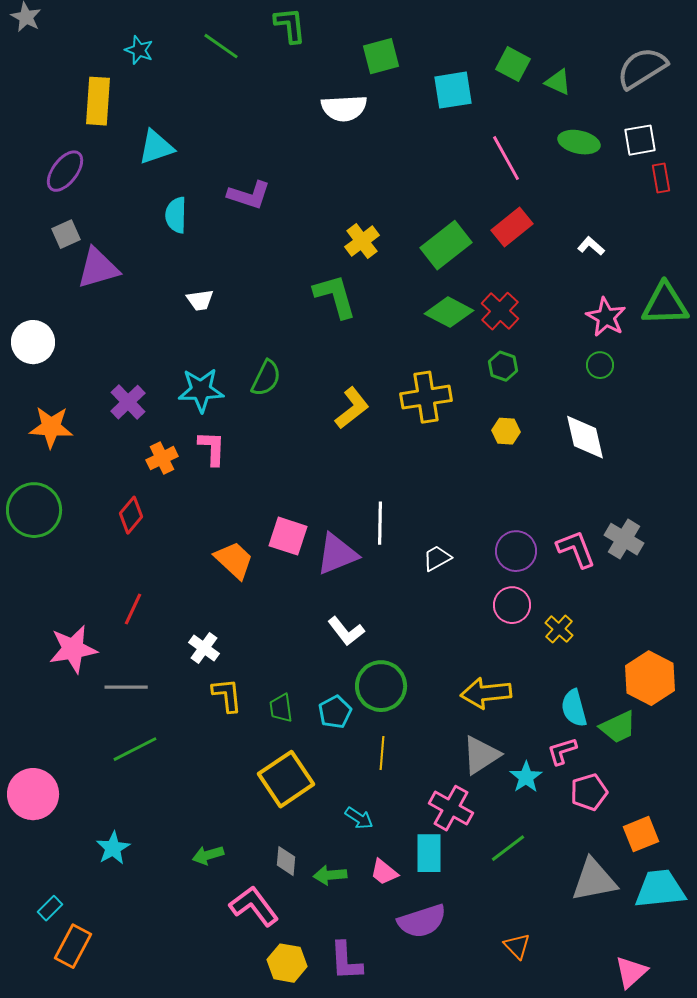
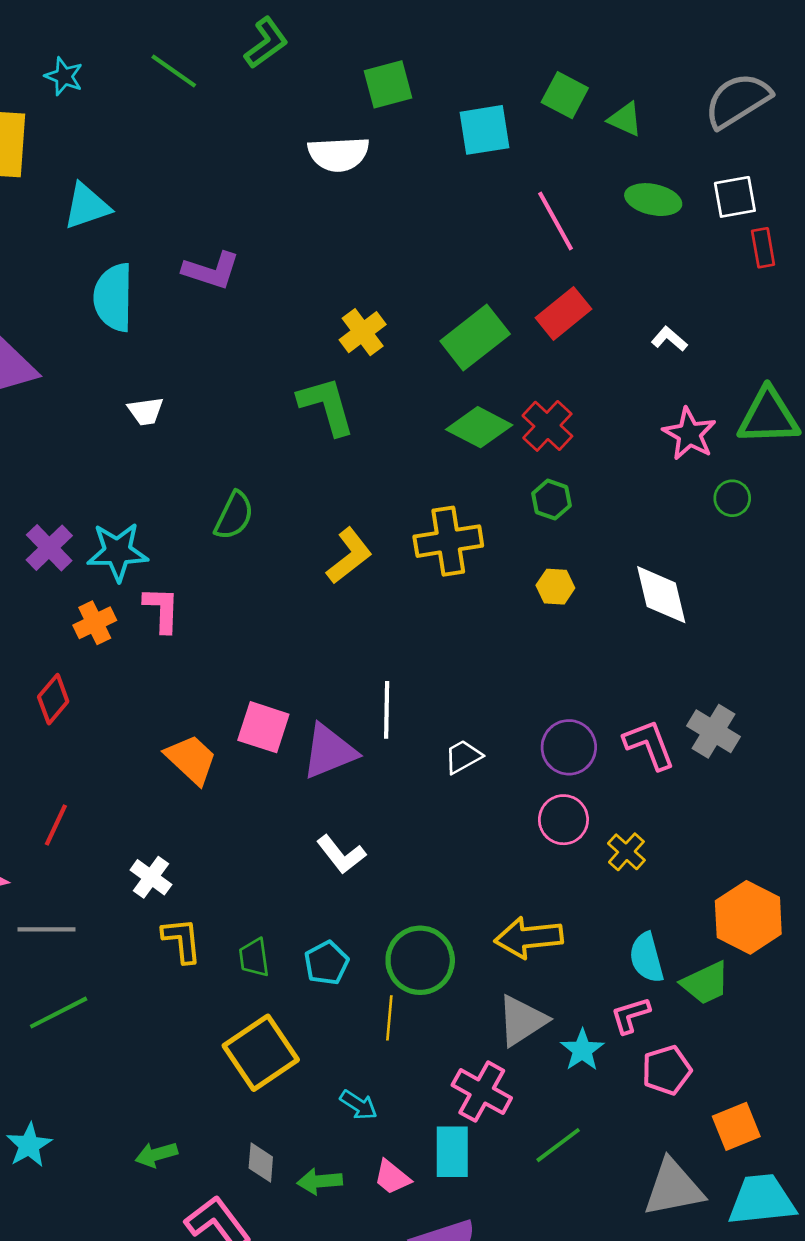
green L-shape: (290, 25) -> (266, 43), turned 60
cyan semicircle: (176, 215) -> (113, 297), size x1.4
green circle: (600, 365) -> (732, 498), moved
cyan star: (201, 390) -> (117, 552), moved
green circle: (381, 686) -> (420, 960), moved

